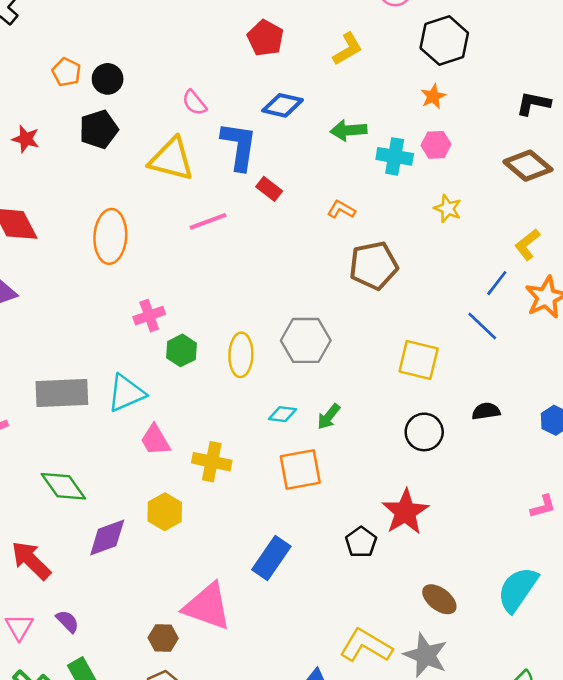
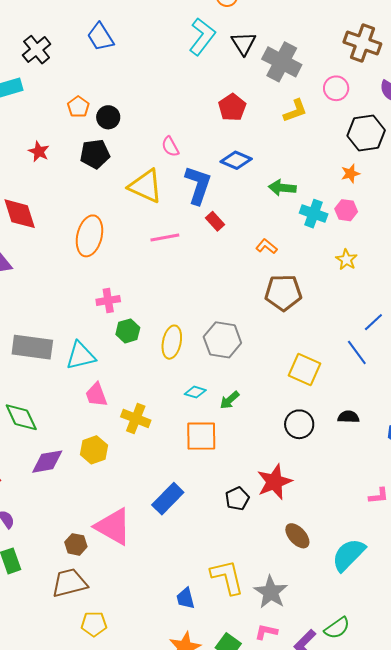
yellow L-shape: (348, 49) -> (295, 111), moved
brown ellipse: (439, 599) -> (297, 536), moved
yellow L-shape: (366, 646) -> (227, 577), turned 36

